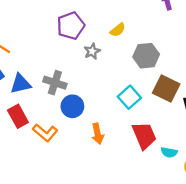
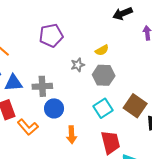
purple pentagon: (71, 26) -> (51, 35), moved
gray hexagon: (146, 56) -> (104, 75), moved
gray cross: (55, 83) -> (42, 86), turned -30

